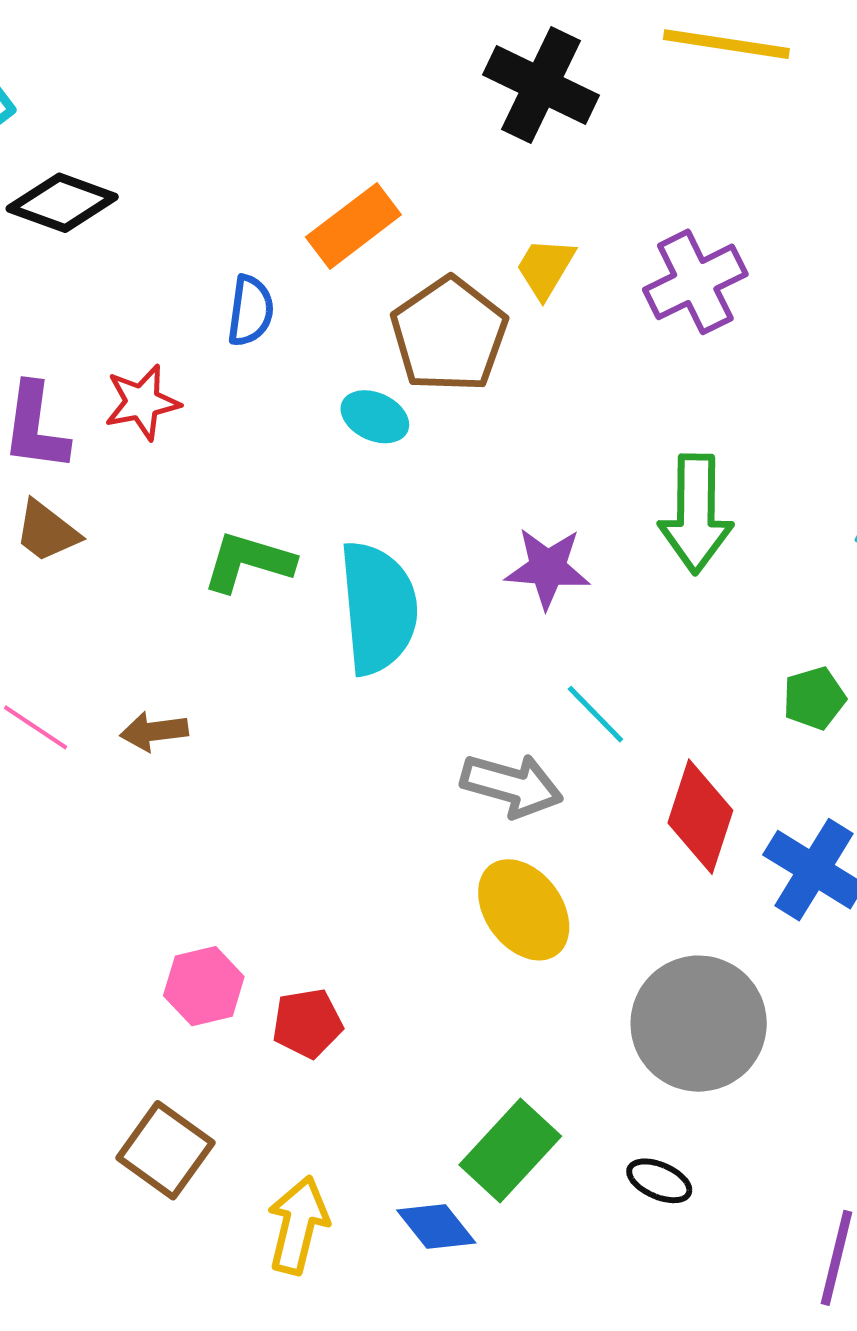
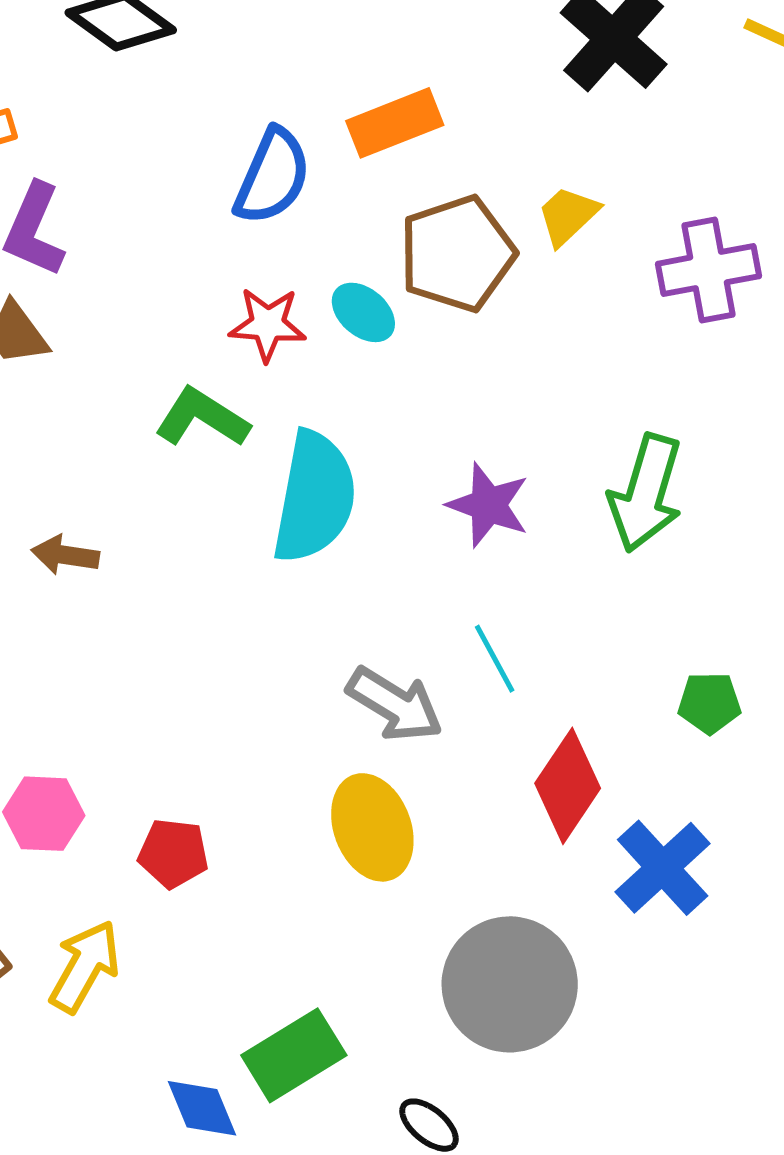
blue semicircle: (250, 311) -> (272, 176), size x1.4
red star: (142, 402) -> (268, 324), moved
red pentagon: (307, 1023) -> (173, 853), moved
yellow arrow: (298, 1225) -> (85, 966), moved

